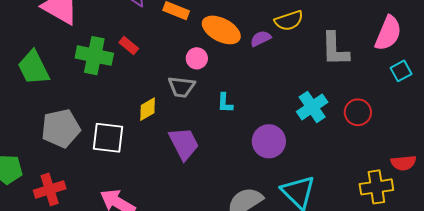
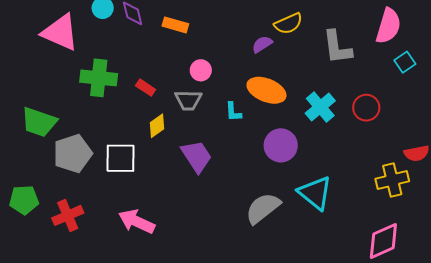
orange ellipse: (221, 30) -> (266, 90), moved
red rectangle: (129, 45) -> (146, 88), moved
green trapezoid: (33, 68) -> (39, 122), moved, turned -39

